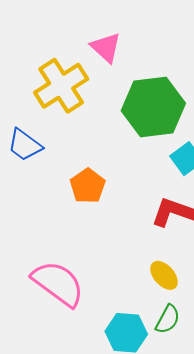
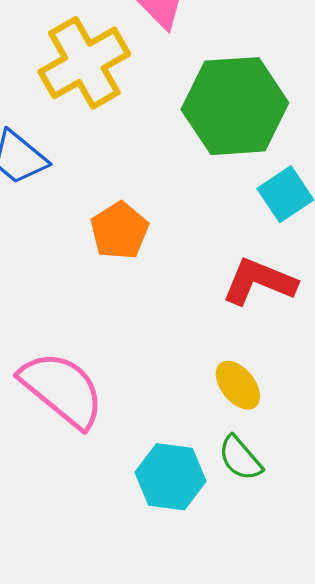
green semicircle: (168, 319) -> (240, 458), turned 108

